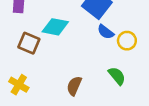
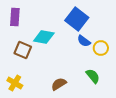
brown semicircle: (74, 86) -> (59, 84), turned 35

